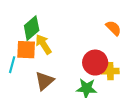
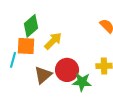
yellow arrow: (43, 44) -> (53, 41), moved, turned 78
red circle: (95, 63) -> (67, 70), moved

